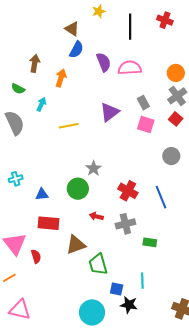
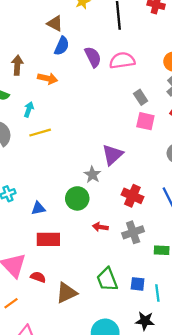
orange arrow: (61, 78) -> (48, 79), turned 90
purple triangle: (110, 112) -> (112, 155), moved
yellow line: (69, 126) -> (40, 133), moved
brown triangle: (76, 245) -> (66, 293), moved
red semicircle: (36, 256) -> (38, 277), turned -48
blue square: (117, 289) -> (138, 284), moved

